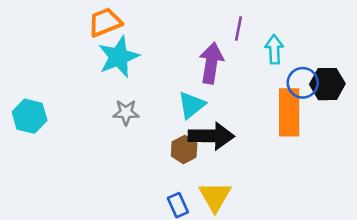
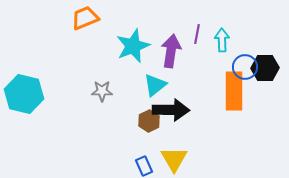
purple line: (238, 28) -> (197, 34), moved
cyan star: (119, 57) -> (133, 46), moved
cyan hexagon: (30, 116) -> (24, 94), size x1.4

